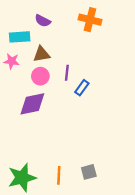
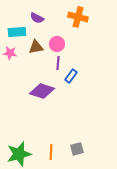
pink circle: (40, 76) -> (57, 44), moved
purple diamond: (32, 104) -> (42, 91), moved, turned 30

